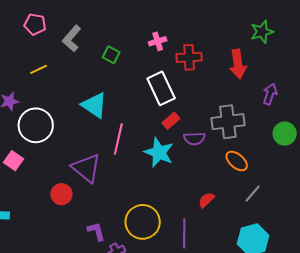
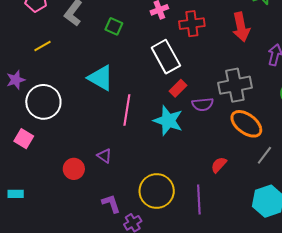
orange ellipse: (237, 161) -> (246, 124), size x1.4
purple triangle: (86, 168) -> (104, 156), moved, size x0.5

